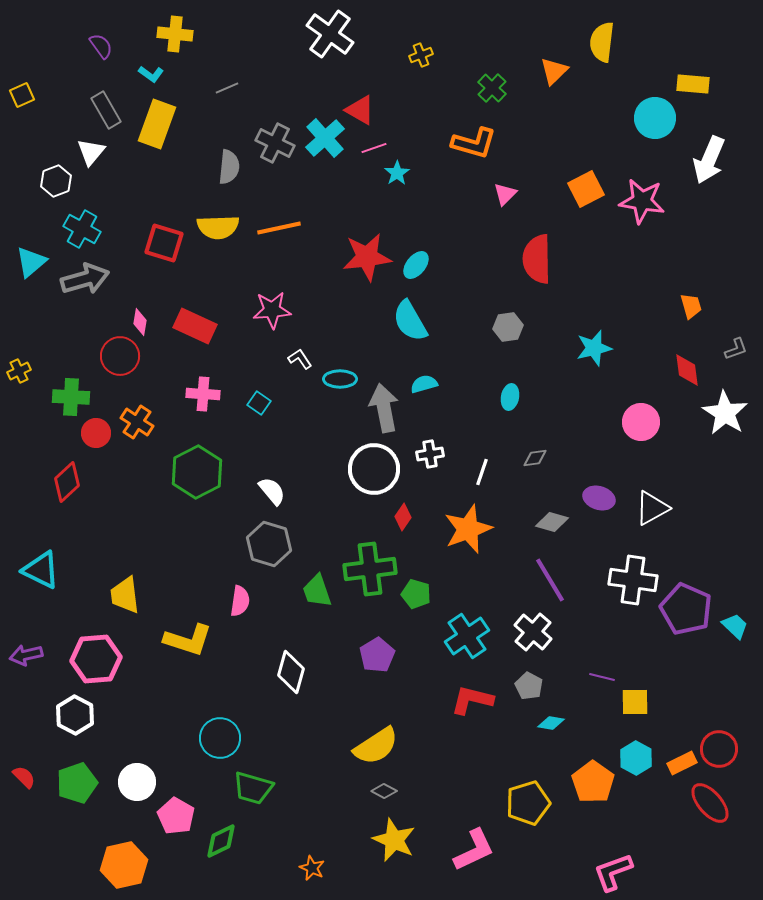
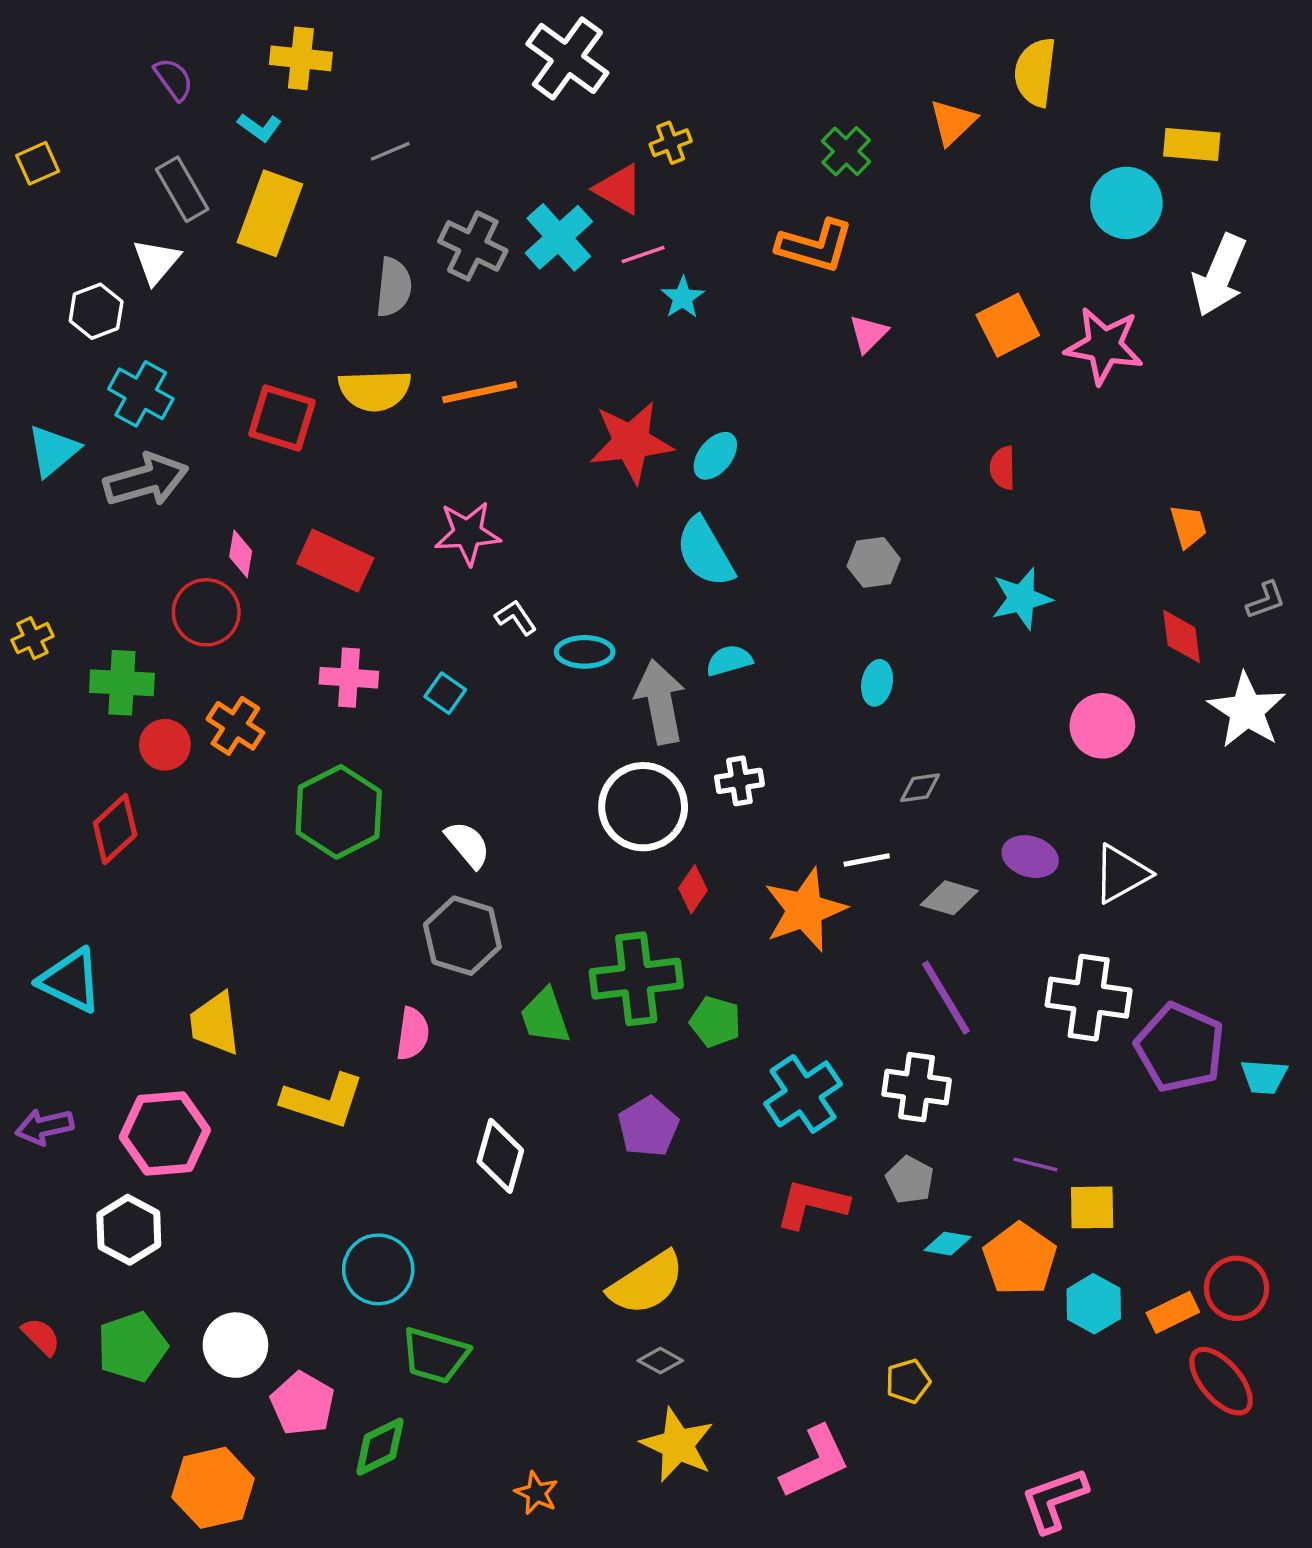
yellow cross: (421, 55) -> (671, 143), moved
red semicircle: (537, 259) -> (1003, 468), moved, size x0.5
white line: (482, 472) -> (867, 860), moved, turned 60
cyan trapezoid: (735, 626) -> (1264, 1077), turned 140
white cross: (533, 632) -> (917, 1087), turned -33
orange pentagon: (593, 782) -> (1020, 1259), moved
yellow pentagon: (528, 803) -> (908, 1381), size x0.6

